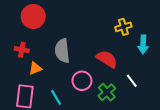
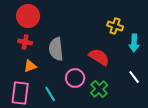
yellow cross: (123, 27) -> (115, 26), turned 35
red cross: (22, 50) -> (25, 42), moved
white line: (132, 81) -> (134, 77), moved

